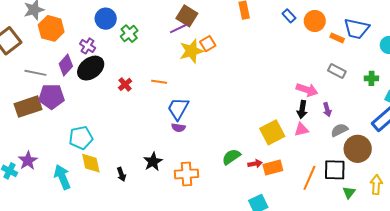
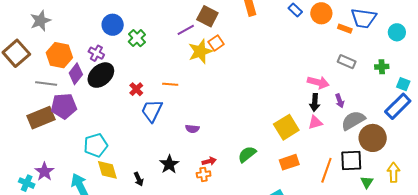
brown square: (187, 16) -> (207, 16), moved
orange hexagon: (51, 28) -> (59, 55), moved
blue trapezoid: (178, 109) -> (152, 111), moved
gray semicircle: (339, 130) -> (353, 120), size x1.4
red arrow: (255, 164) -> (209, 161), moved
orange cross: (187, 174) -> (204, 174), size x0.6

